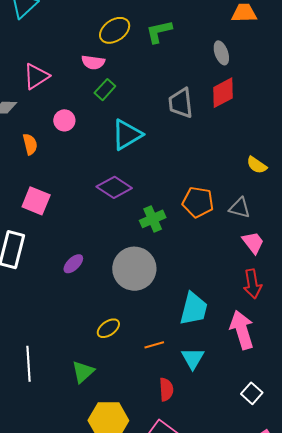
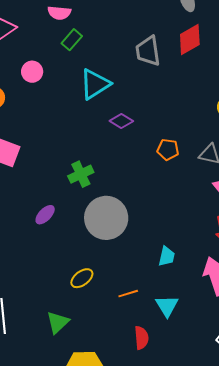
purple diamond: (114, 187) -> (121, 121), moved, size x0.7
orange pentagon: (198, 202) -> (168, 150), size x0.7
green cross: (153, 219) -> (81, 174), moved
cyan trapezoid: (194, 309) -> (167, 256), size x0.6

